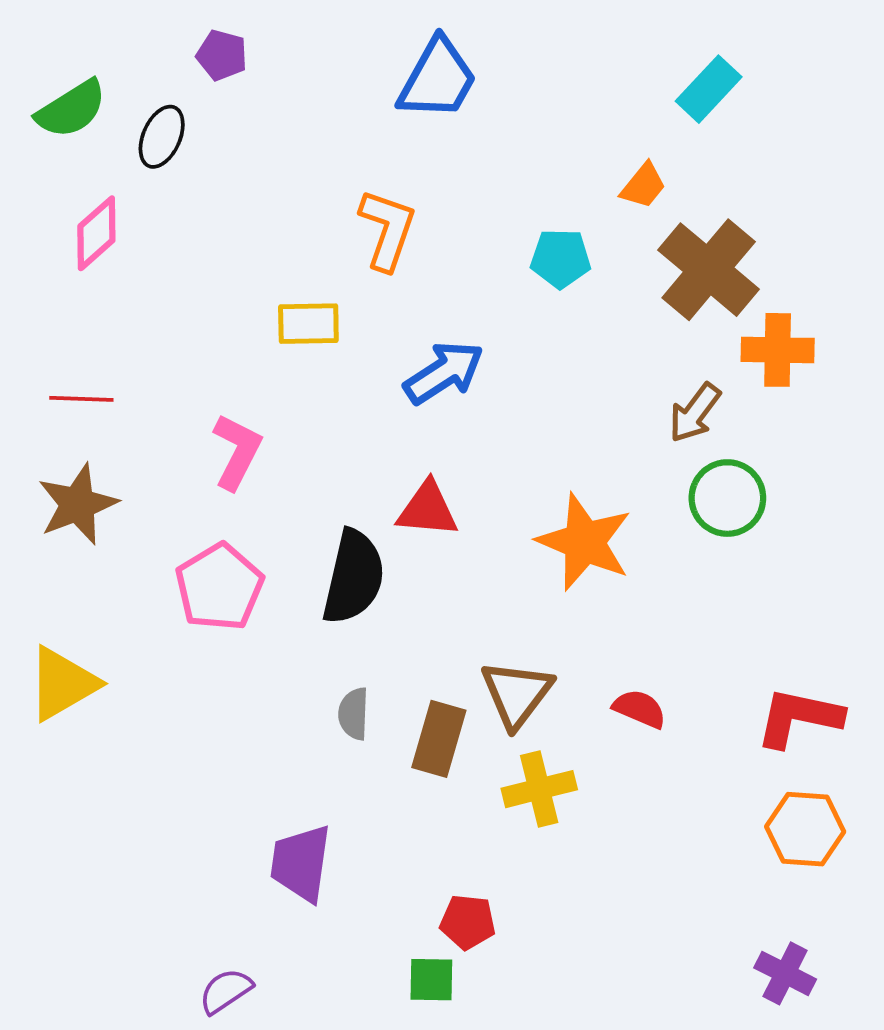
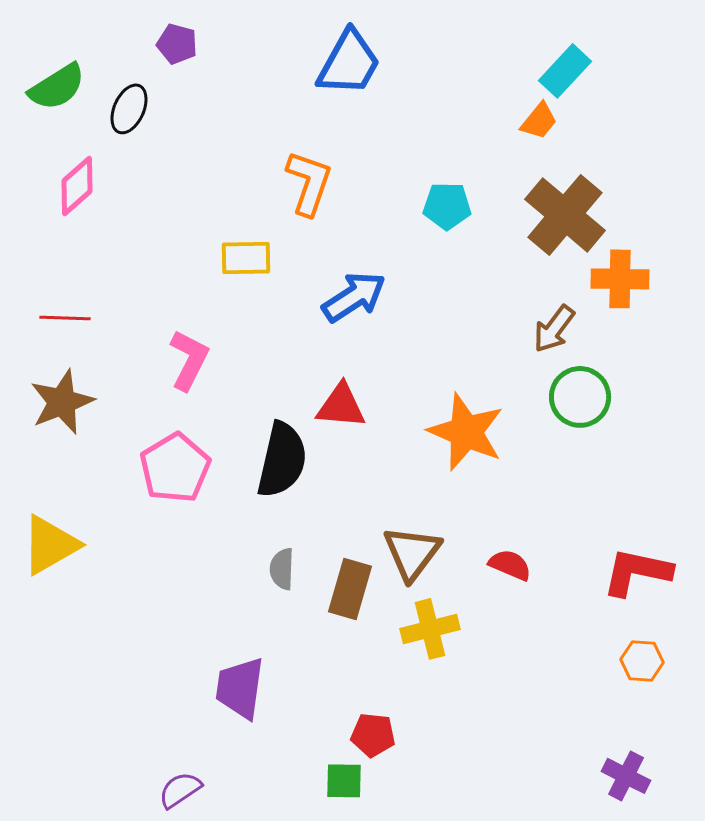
orange trapezoid: (643, 186) -> (539, 121), moved
orange hexagon: (805, 829) -> (642, 661), size x0.7

